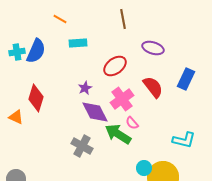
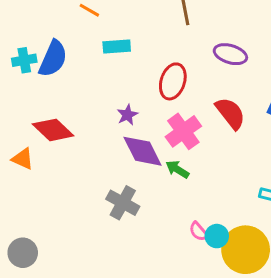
red ellipse: (115, 66) -> (173, 81), turned -35
red diamond: (36, 98) -> (53, 130), turned -64
pink semicircle: (132, 123) -> (199, 232), moved
green arrow: (118, 134) -> (177, 169), moved, size x0.6

